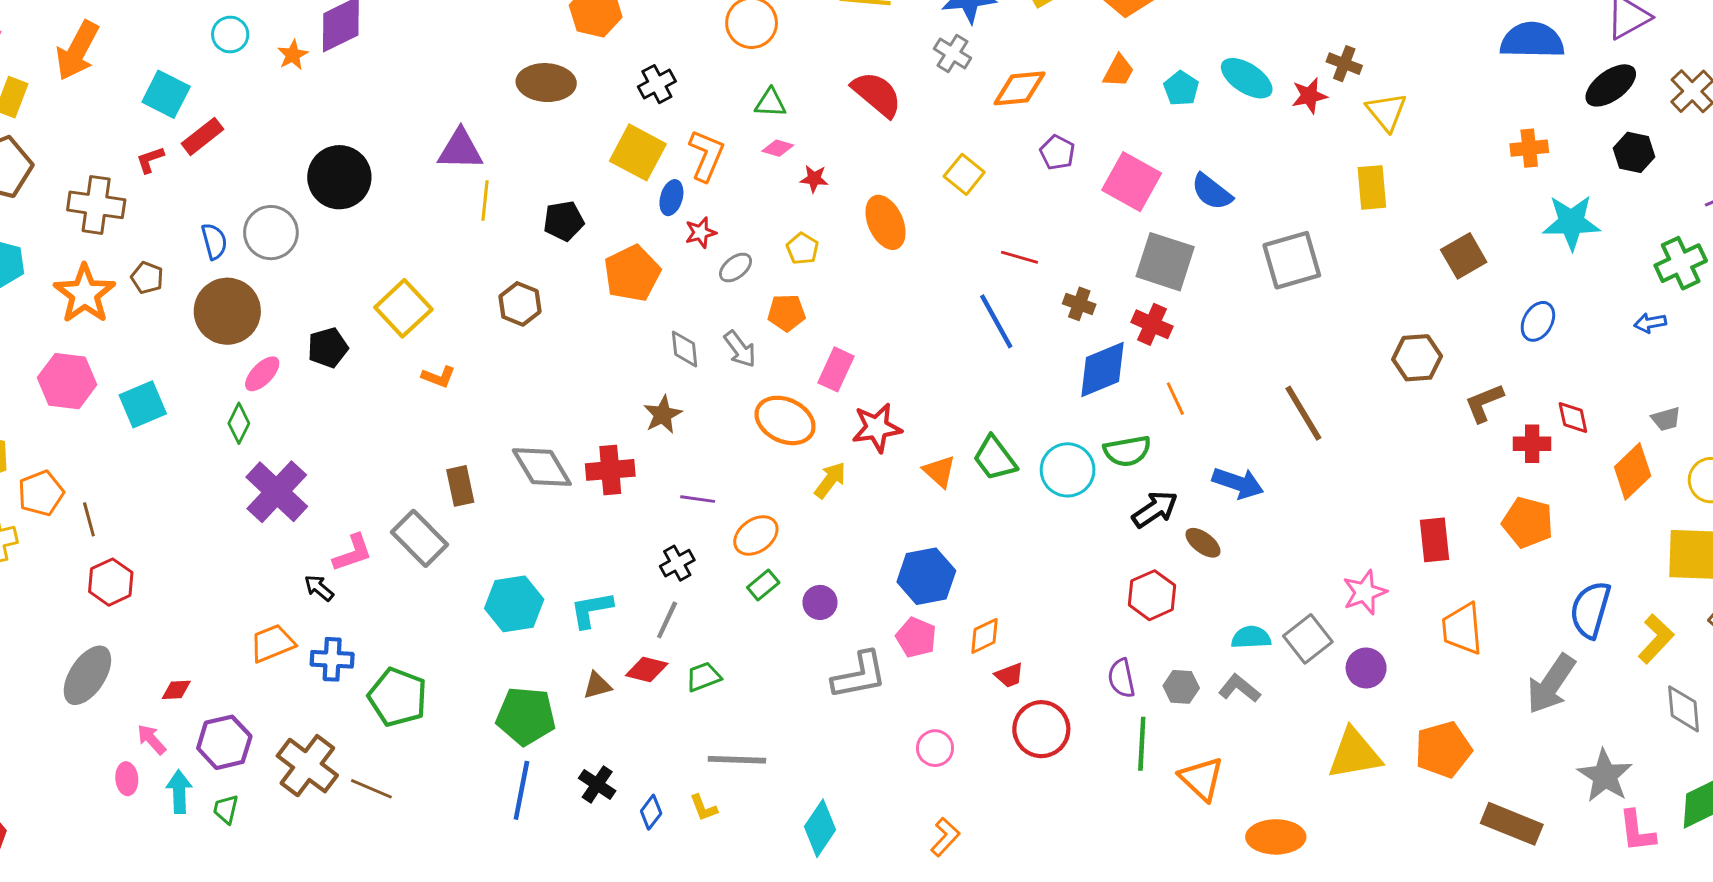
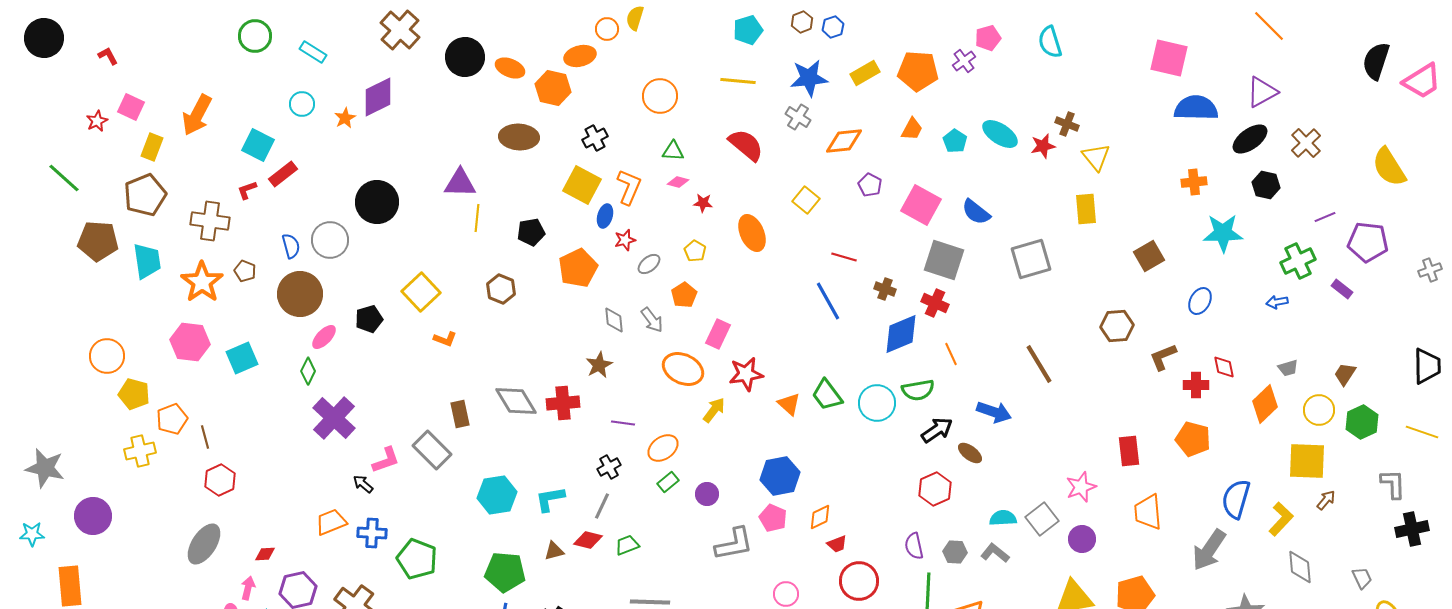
orange pentagon: (786, 313) -> (684, 295), turned -30
pink arrow: (152, 739) -> (248, 588), turned 55

